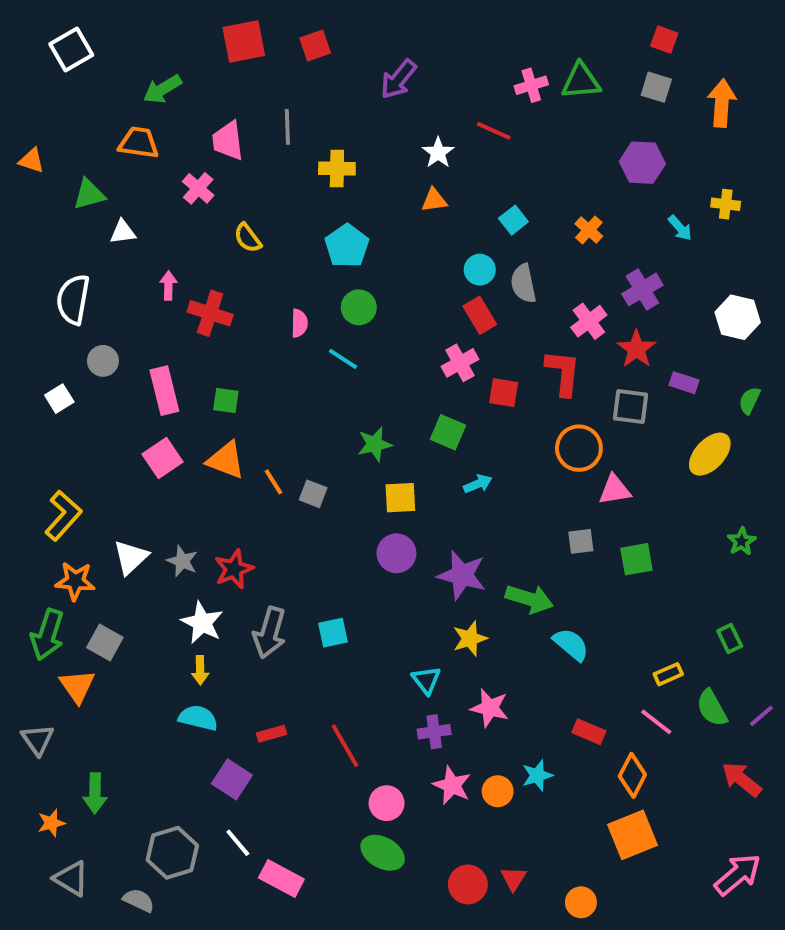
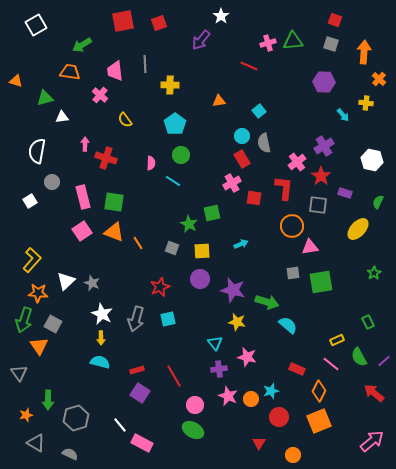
white star: (438, 153) -> (221, 16), moved
orange cross: (589, 230) -> (379, 79), moved
green square: (226, 401) -> (114, 202), size x1.5
green square: (448, 432) -> (212, 213), moved, turned -36
green star: (375, 444) -> (189, 224), turned -30
gray square: (313, 494) -> (172, 248), moved
green square: (636, 559) -> (321, 282), size x1.4
red star: (234, 569) -> (160, 287), moved
yellow star: (470, 639) -> (237, 322), turned 30
purple square: (232, 779) -> (140, 393), moved
gray hexagon: (172, 853) -> (76, 418), moved
red circle: (468, 884) -> (279, 417), moved

